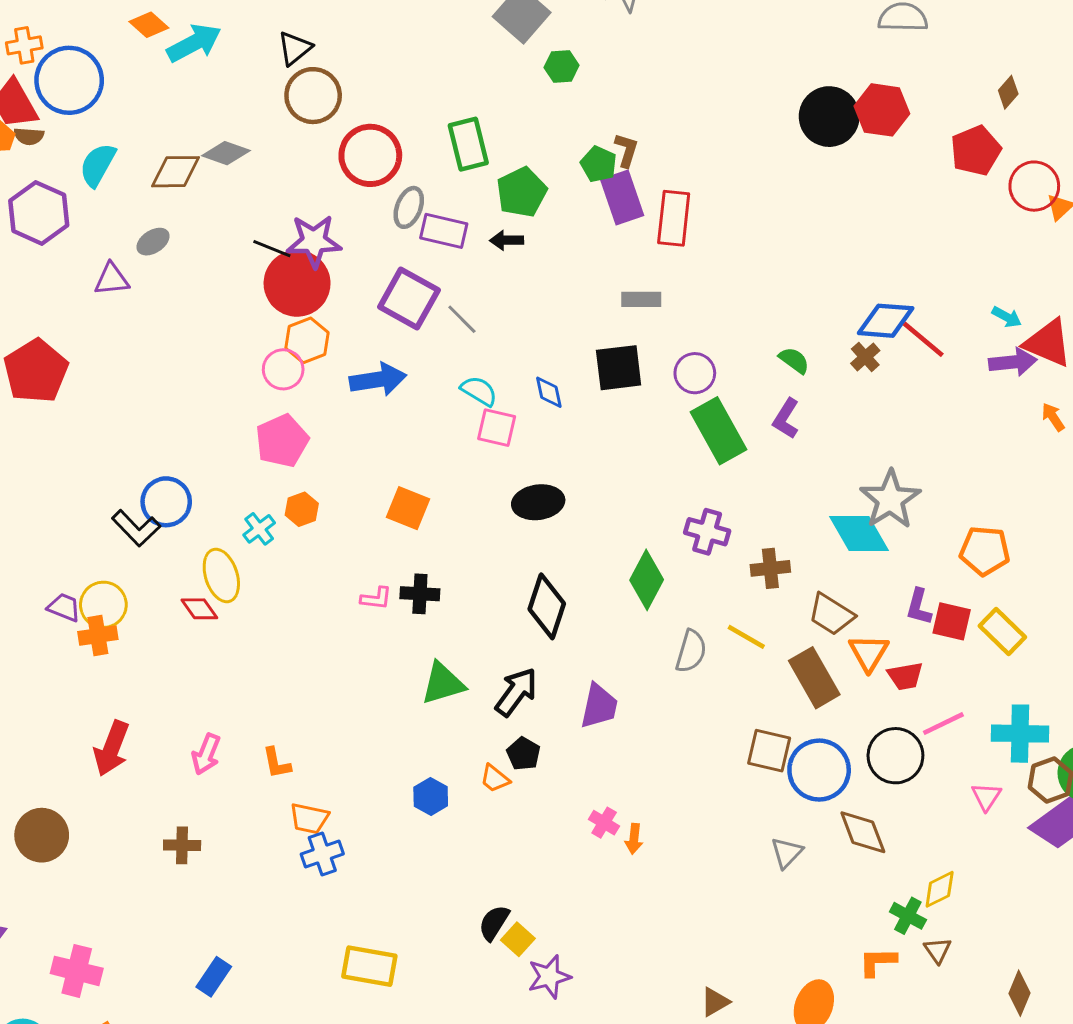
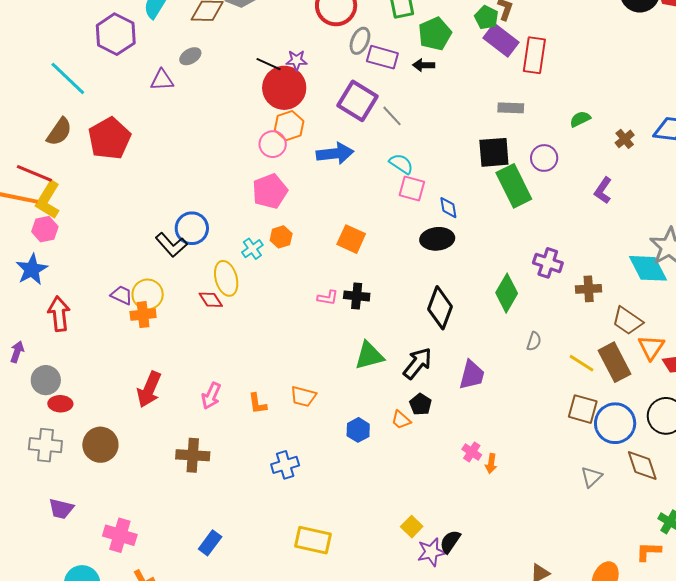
purple rectangle: (622, 197) -> (501, 40), turned -36
purple star: (314, 241) -> (296, 60), size x0.6
brown cross: (865, 357) -> (625, 139), moved
green semicircle: (794, 360) -> (580, 119), moved, turned -65
blue diamond: (549, 392) -> (448, 208), moved
green rectangle: (718, 431) -> (514, 186), moved
yellow line: (746, 637) -> (581, 363), moved
gray semicircle: (691, 651) -> (534, 341), size x0.7
orange trapezoid: (309, 818) -> (303, 396), moved
brown cross: (182, 845) -> (193, 455), size x1.4
black semicircle: (494, 923) -> (450, 542), moved

